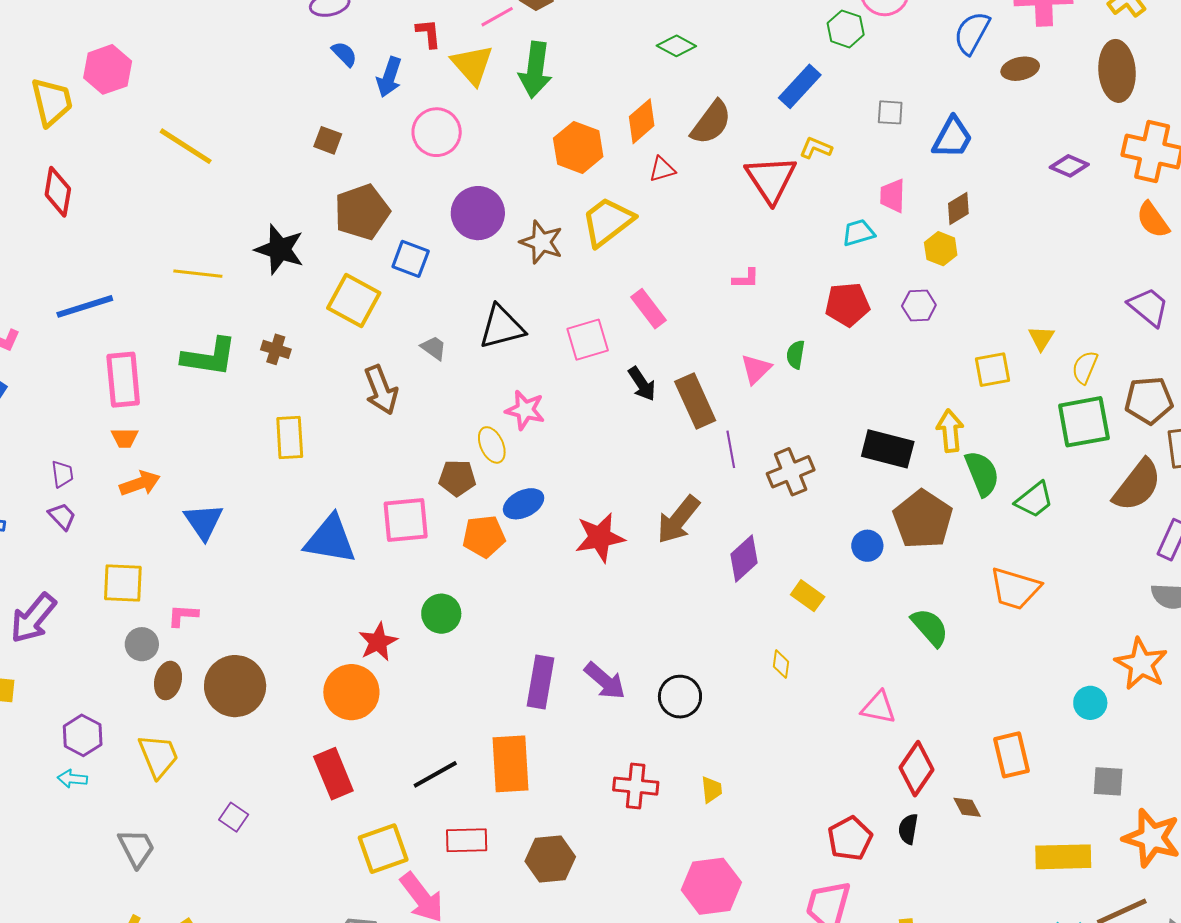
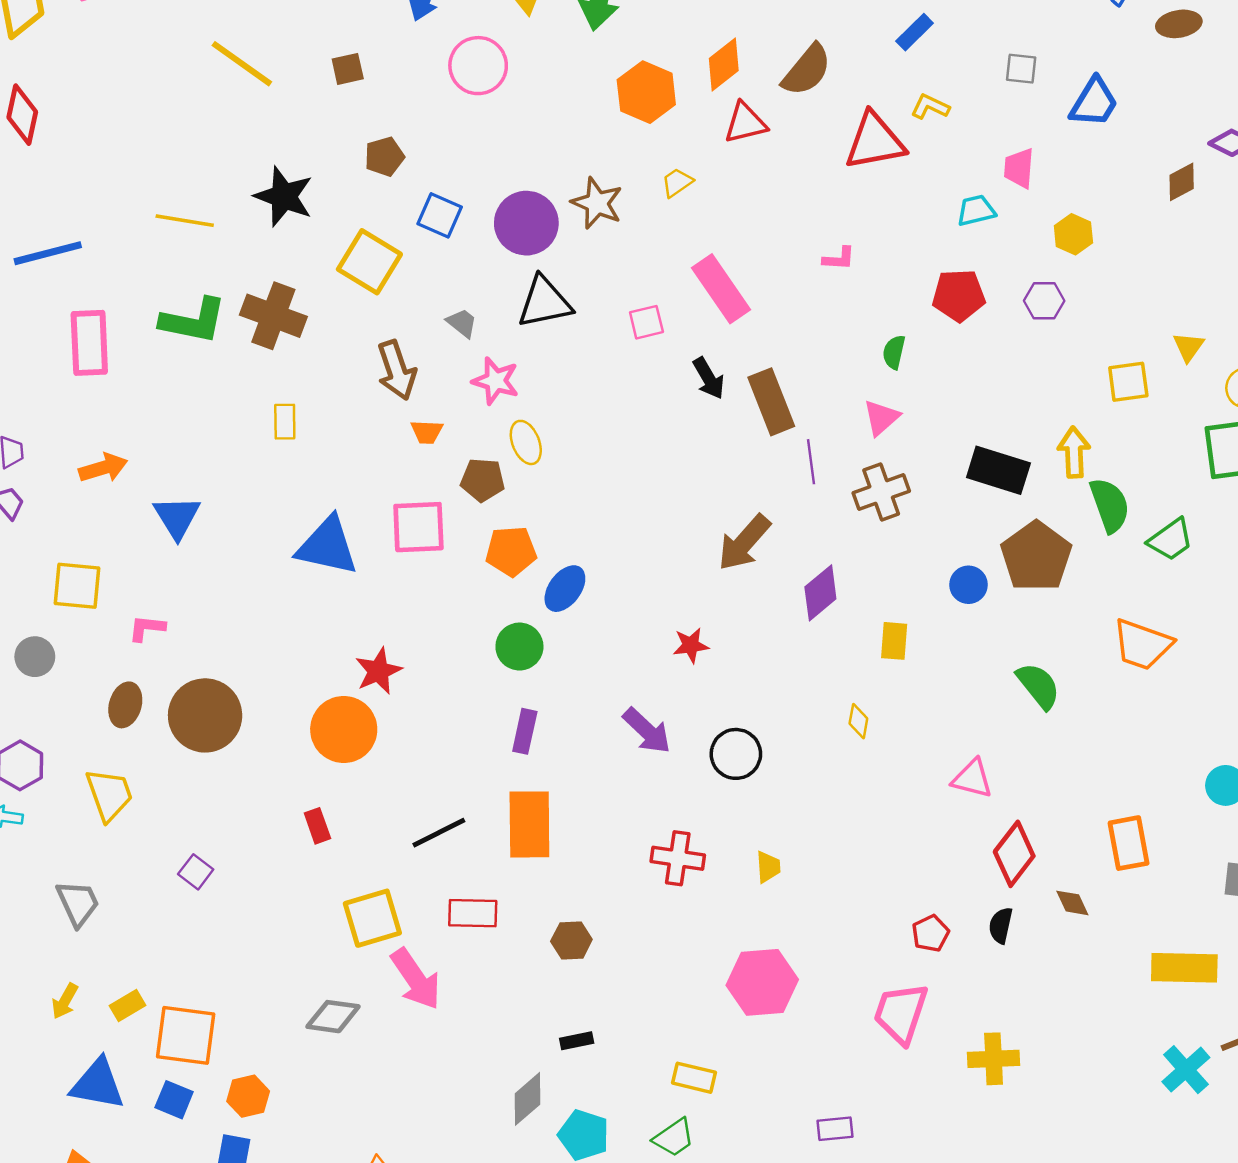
blue rectangle: (800, 86) -> (915, 32), size x0.7
brown square: (328, 140) -> (348, 69), turned -36
yellow line: (186, 146) -> (242, 64), moved
red triangle: (662, 169) -> (745, 123), size x1.4
red triangle: (771, 179) -> (875, 141), turned 50
brown diamond: (958, 208) -> (1182, 182), moved
brown pentagon: (362, 212) -> (384, 157), size x0.6
purple circle: (478, 213) -> (526, 223), moved
yellow trapezoid: (608, 222) -> (677, 182), size x0.5
pink rectangle: (649, 309) -> (721, 289), size x1.4
pink square: (588, 340) -> (646, 322), size x0.7
brown cross: (276, 349) -> (273, 316), size x1.8
pink triangle: (756, 369) -> (881, 418), moved
pink star: (525, 410) -> (496, 381), moved
yellow rectangle: (290, 437) -> (285, 422), size x0.7
orange trapezoid: (125, 438) -> (427, 432), moved
blue ellipse: (524, 504) -> (565, 589), moved, turned -30
red star: (600, 537) -> (691, 645), moved, size x0.6
yellow rectangle: (808, 596) -> (894, 641), turned 56
green circle: (441, 614) -> (519, 647), moved
gray circle: (142, 644) -> (35, 657), moved
purple rectangle: (541, 682) -> (525, 731), moved, size x0.7
red rectangle: (333, 774) -> (317, 826), size x0.6
red pentagon: (850, 838) -> (931, 933), size x0.7
brown hexagon: (550, 859) -> (571, 940), size x0.7

